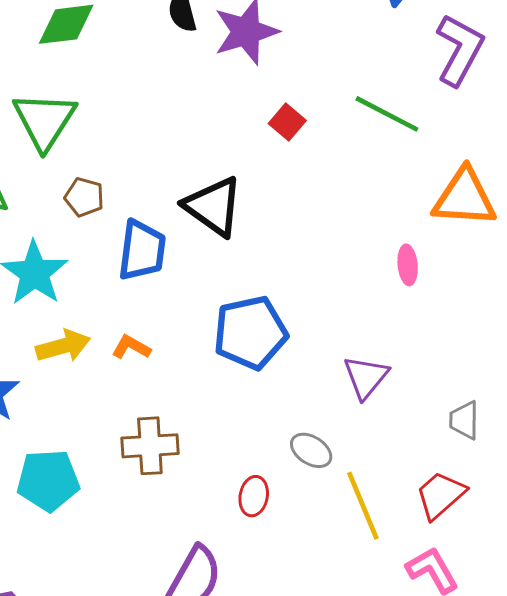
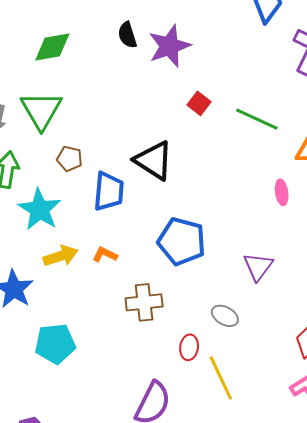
green line: (387, 114) -> (257, 119), moved
blue pentagon: (250, 333) -> (182, 241), turned 30
brown cross: (150, 446) -> (144, 302), moved
yellow line: (363, 506) -> (221, 378), moved

